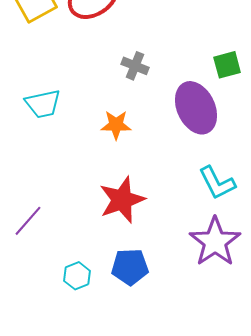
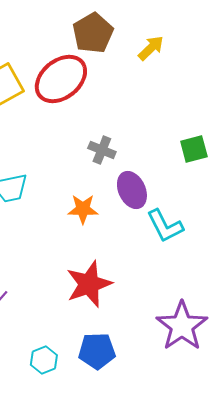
purple ellipse: (196, 108) -> (132, 190), moved, size x0.7
cyan L-shape: (217, 183) -> (165, 226), moved

